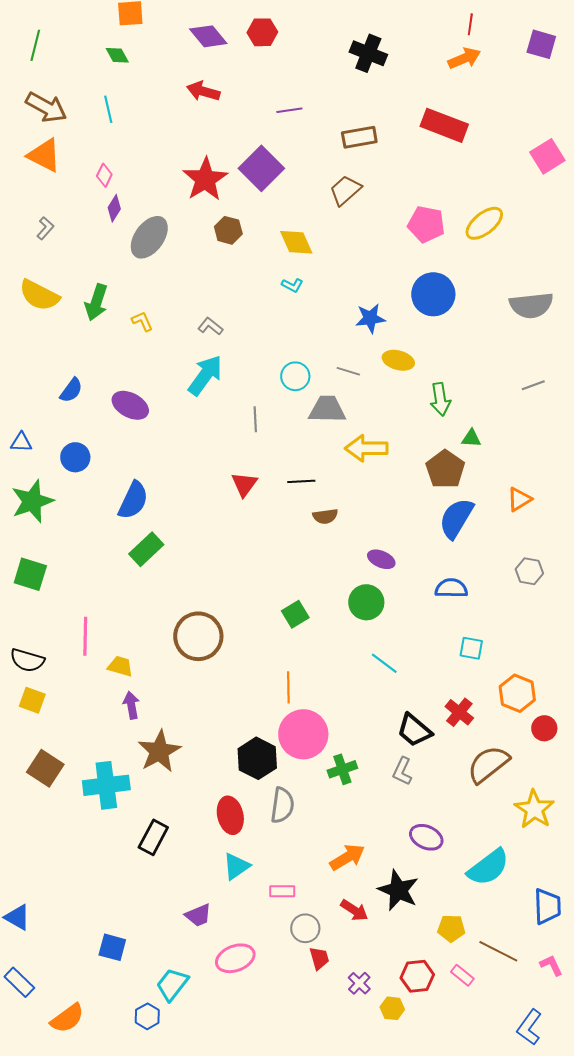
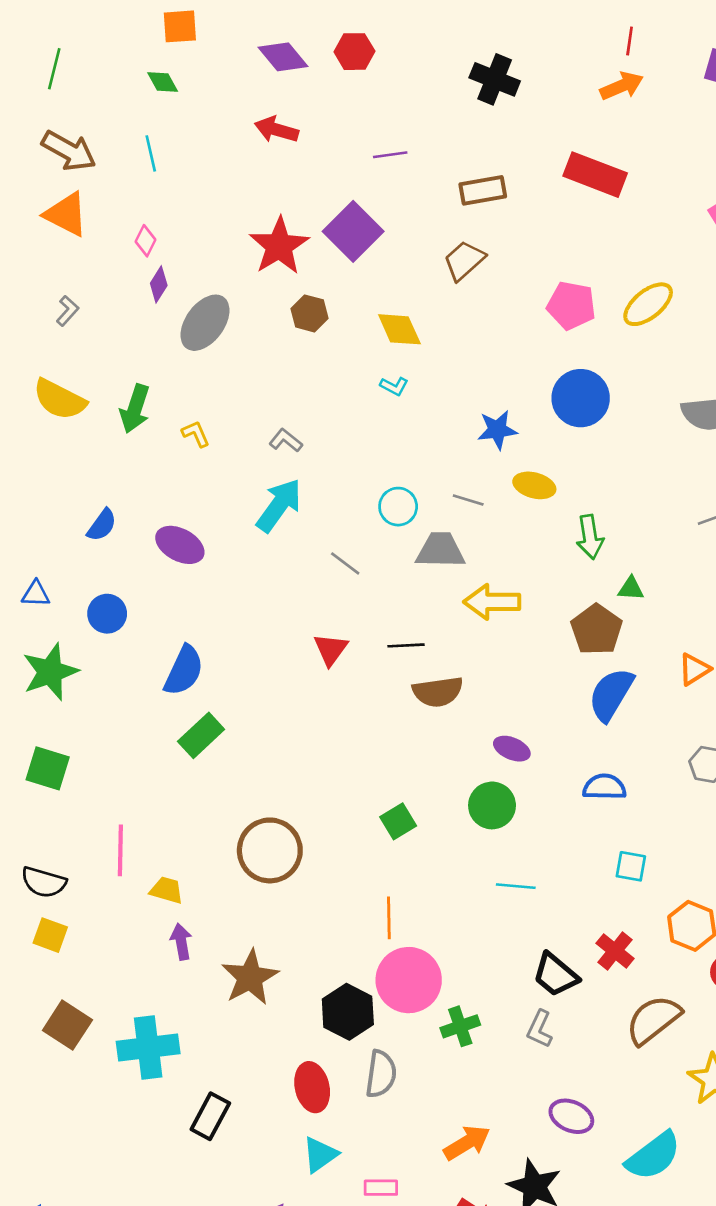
gray line: (255, 419) -> (345, 563), turned -50
brown semicircle: (325, 516) -> (438, 692), size x1.5
cyan line: (384, 663) -> (516, 886), turned -32
brown star: (159, 751) -> (250, 977), moved

